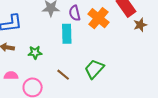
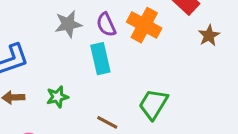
brown star: (140, 25) -> (209, 36), moved

